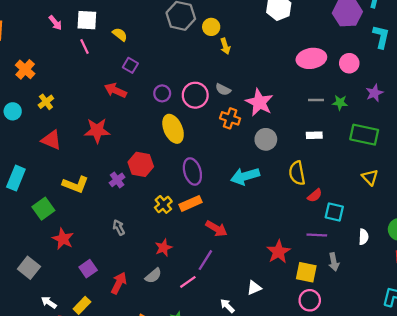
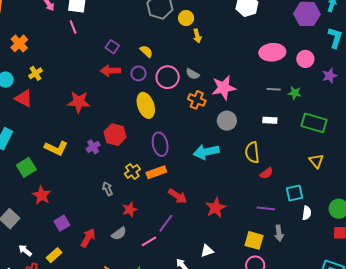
yellow semicircle: (120, 34) -> (146, 51), moved
red arrow: (115, 90) -> (110, 71), moved, turned -30
purple star: (374, 93) -> (330, 76), moved
pink star: (259, 102) -> (224, 88), turned 30
red triangle: (51, 140) -> (24, 98), moved
cyan square: (334, 212) -> (295, 193), moved, turned -30
gray arrow: (119, 227) -> (108, 189), moved
red star: (278, 252) -> (216, 208), moved

